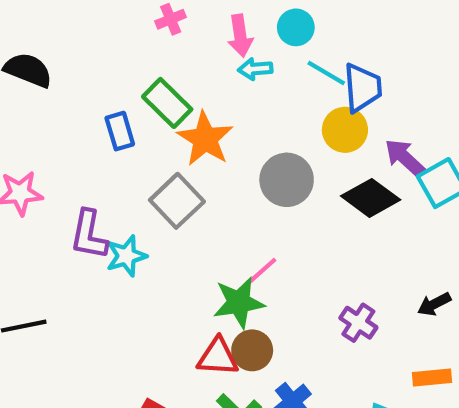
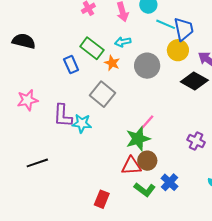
cyan arrow: (255, 69) -> (123, 42), moved
orange star: (205, 139) -> (112, 63), size x0.6
gray circle: (287, 180) -> (147, 66), moved
cyan star: (126, 256) -> (82, 123), turned 30

